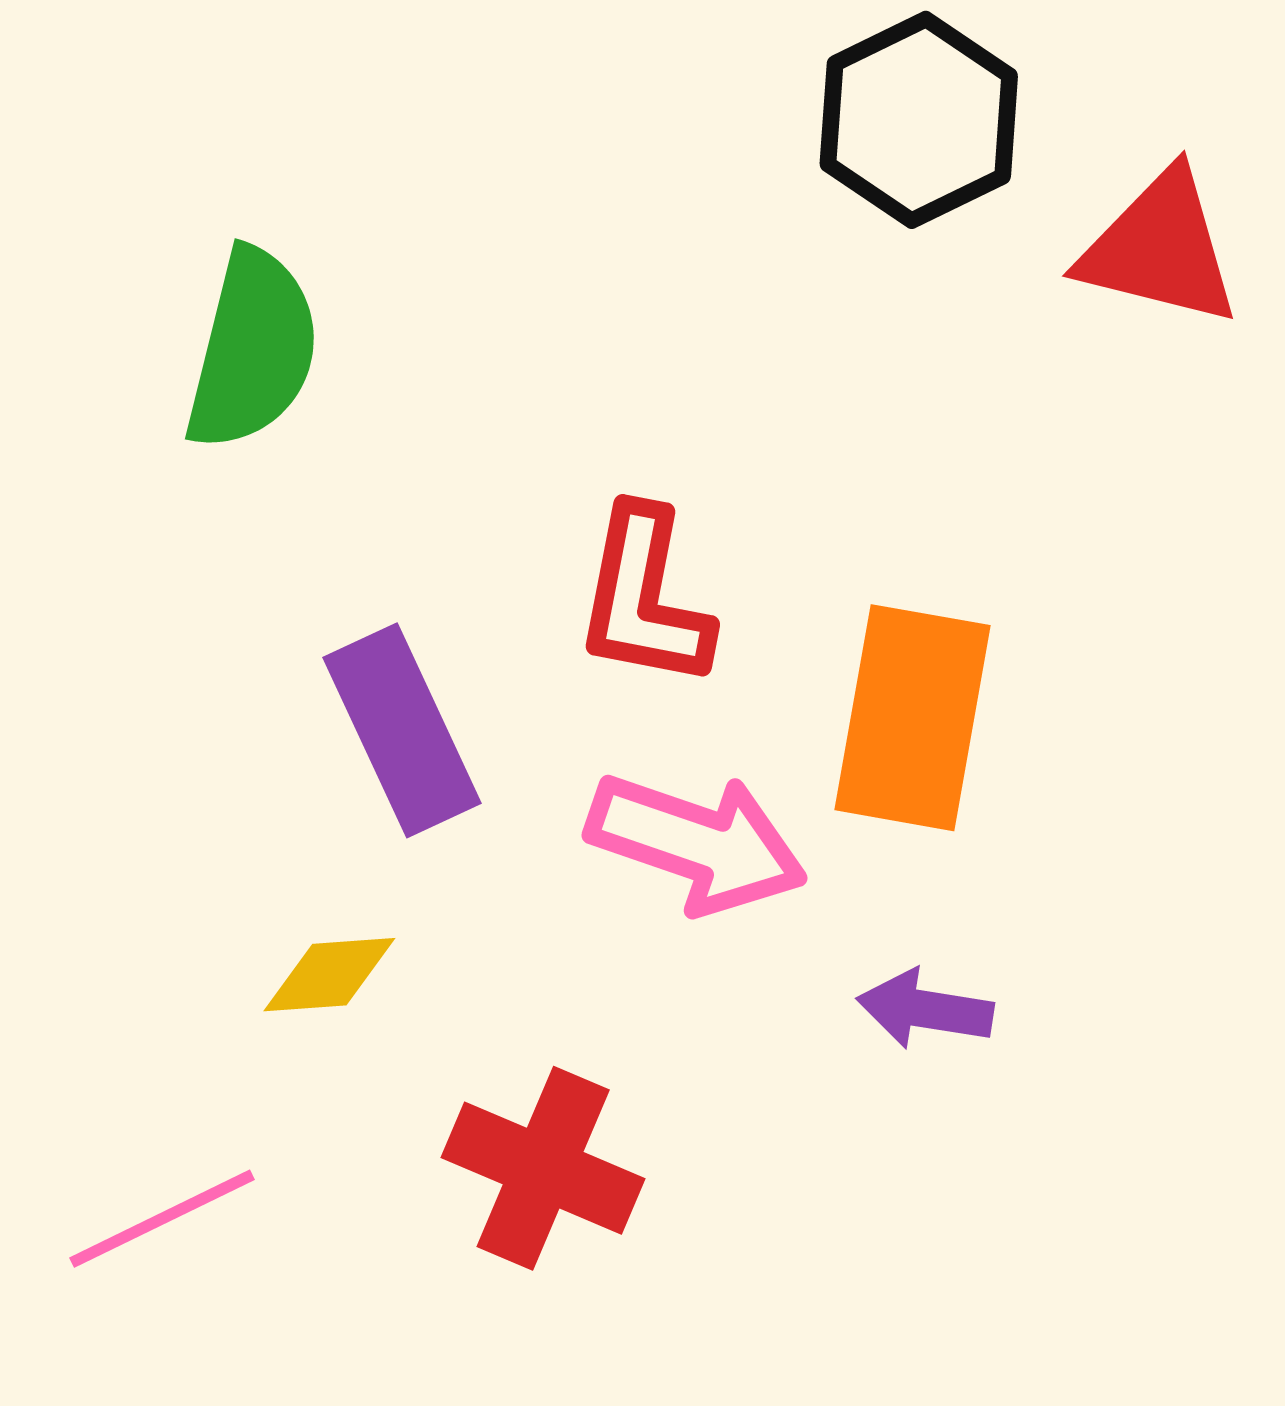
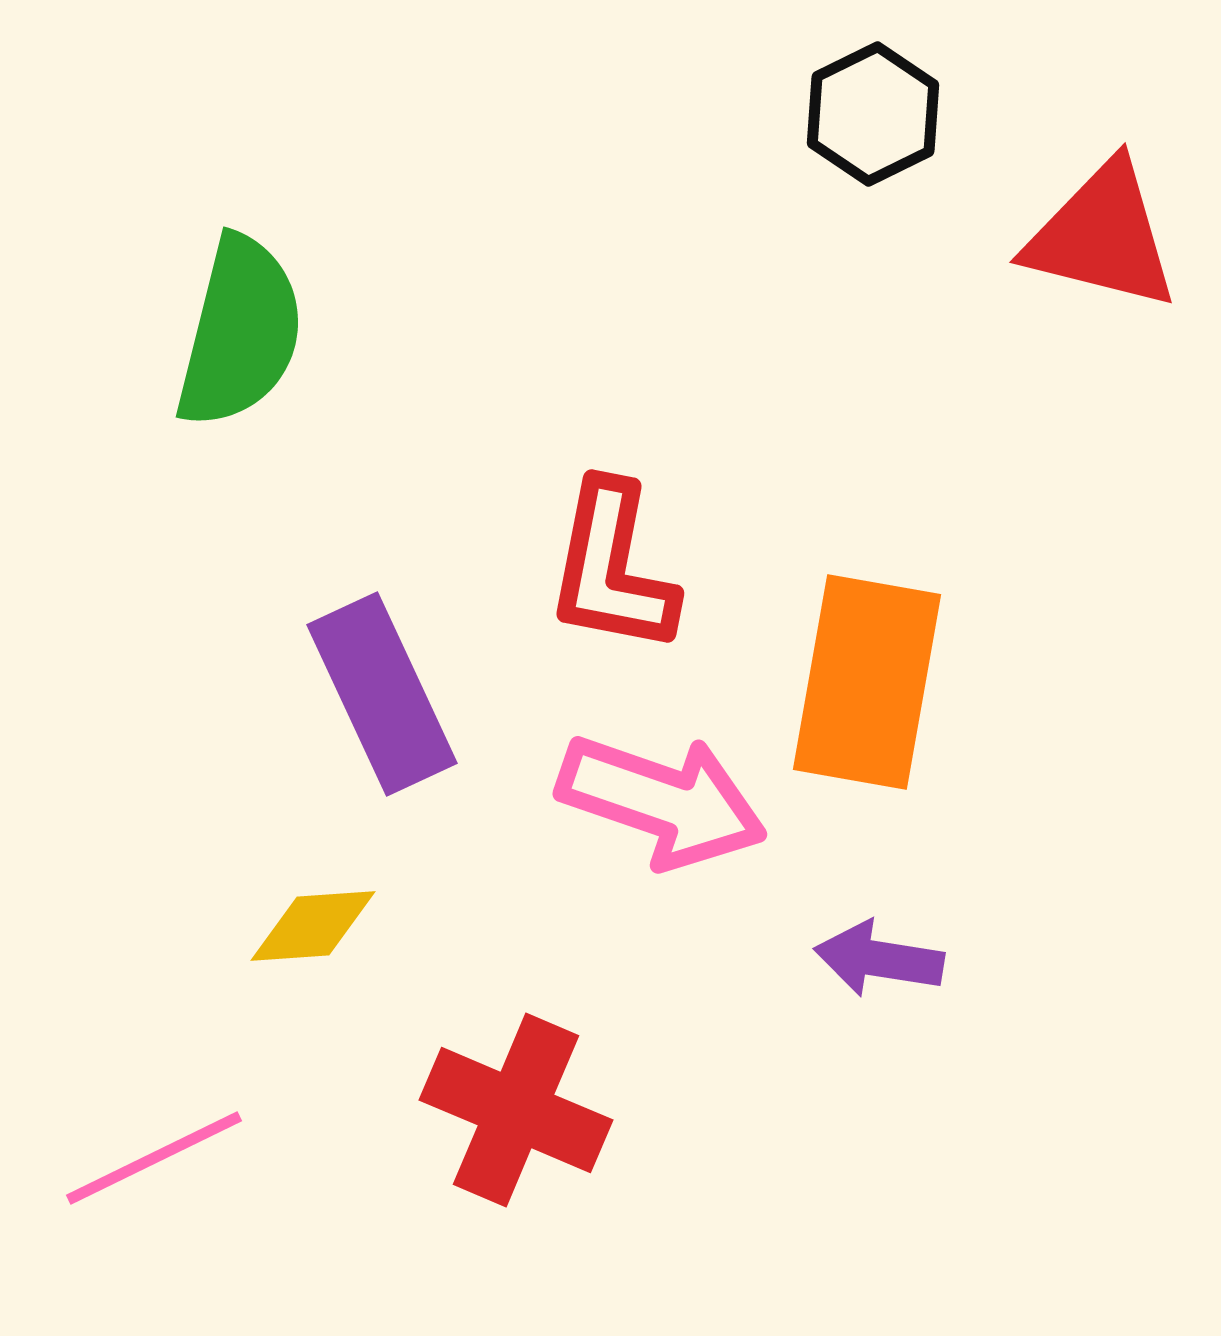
black hexagon: (919, 120) -> (873, 114), size x0.7

